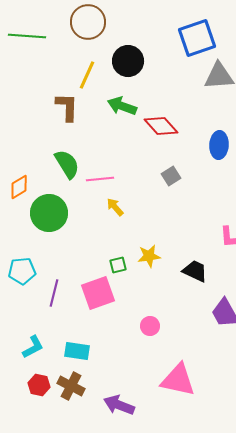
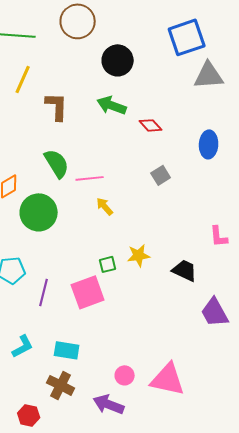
yellow line: (87, 75) -> (23, 79), moved
red diamond: (161, 126) -> (151, 125), size x0.7
pink circle: (150, 326) -> (125, 375), moved
red hexagon: (39, 385) -> (29, 415), moved

